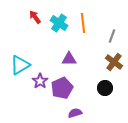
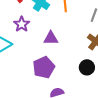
purple star: (40, 81) -> (22, 24), moved

